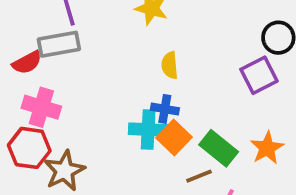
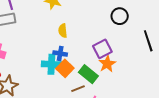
purple square: (259, 75) -> (102, 49), moved
orange star: (267, 148) -> (107, 64), moved

